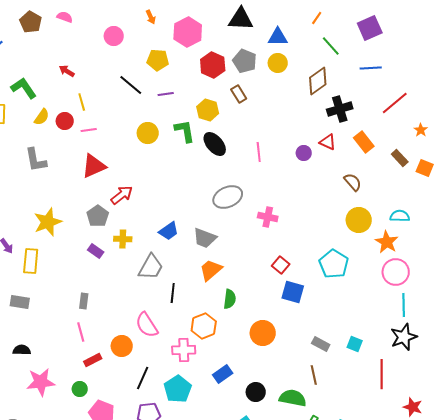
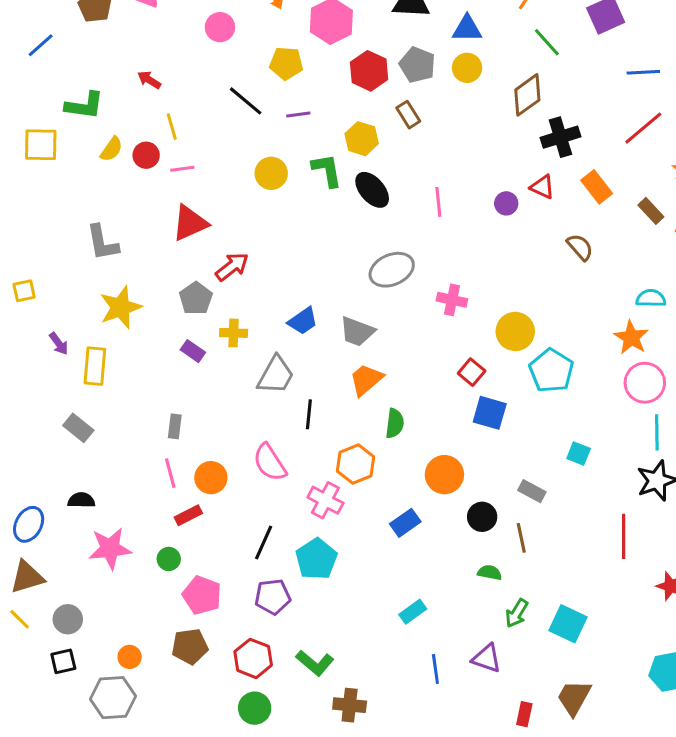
blue line: (371, 68) -> (643, 72), moved
green L-shape: (24, 88) -> (84, 105), turned 132
gray L-shape: (36, 160) -> (102, 243), moved
yellow circle: (359, 220) -> (515, 331), moved
gray rectangle: (20, 302) -> (78, 428), turned 30
cyan square: (355, 344) -> (579, 454), moved
orange circle: (122, 346) -> (211, 478), moved
pink cross: (184, 350) -> (325, 500), turned 30
blue rectangle: (223, 374) -> (405, 523), moved
black circle: (256, 392) -> (482, 517), moved
green semicircle: (293, 398) -> (490, 573), size x0.6

